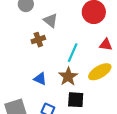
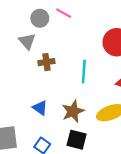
gray triangle: (51, 21) -> (27, 41), moved
cyan line: (73, 53) -> (84, 72), moved, turned -30

